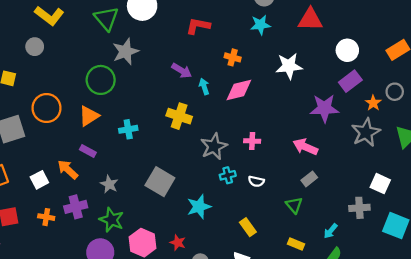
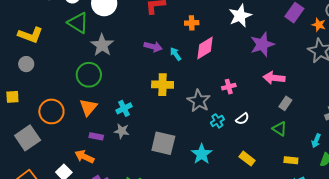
purple star: (324, 108) -> (262, 44), moved
white semicircle: (256, 181) -> (242, 119), turned -32
gray star: (109, 184) -> (122, 131), moved

